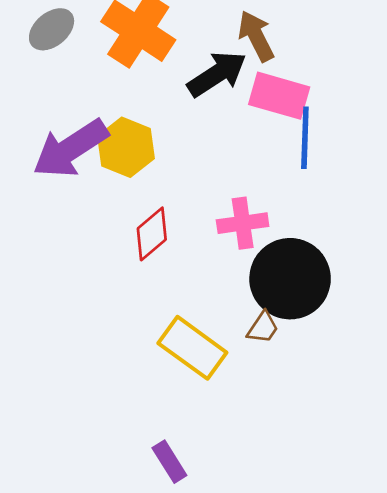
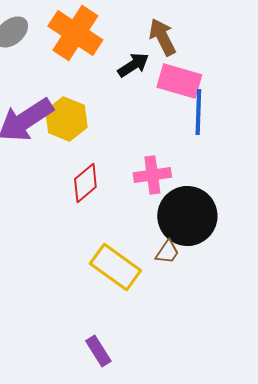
black arrow: (217, 74) -> (133, 65), size x0.7

